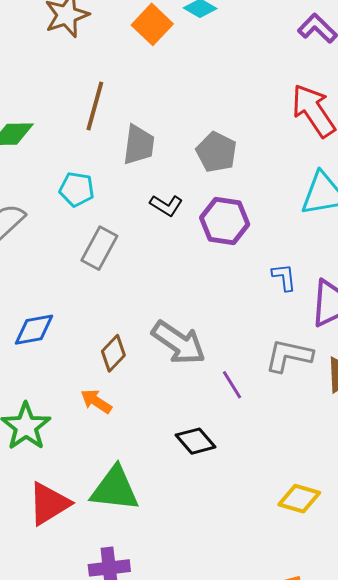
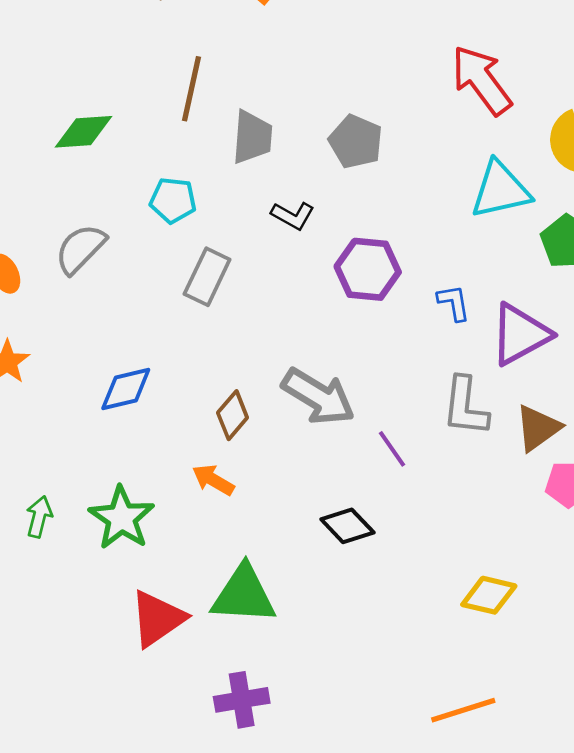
purple hexagon: (225, 221) -> (368, 269), moved
gray L-shape: (289, 356) -> (465, 406), turned -93

